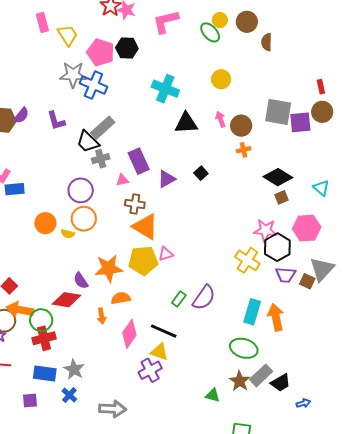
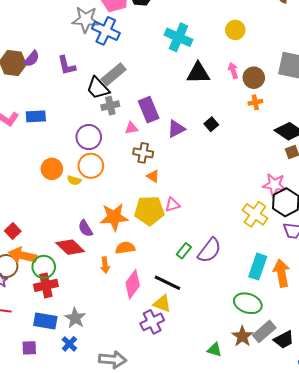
blue rectangle: (15, 189) -> (36, 116), moved
orange triangle: (145, 227) -> (153, 176), size x0.5
red diamond: (67, 300) -> (70, 247), turned 32

